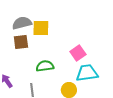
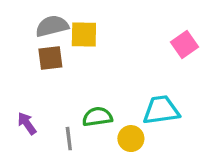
pink square: (78, 53) -> (185, 45), moved
green semicircle: (45, 66) -> (97, 117), moved

